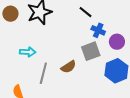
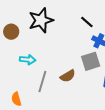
brown circle: (10, 14) -> (11, 32), moved

